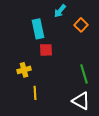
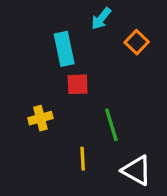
green line: (84, 74) -> (111, 125), moved
yellow line: (35, 93) -> (83, 159), moved

